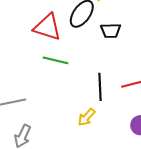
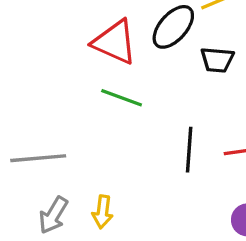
yellow arrow: (86, 117) -> (103, 212), moved, turned -42

